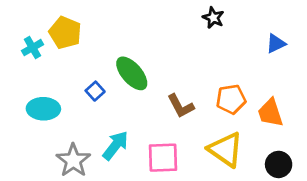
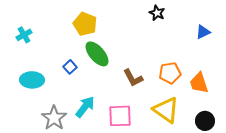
yellow pentagon: (65, 33) -> (85, 24), moved

